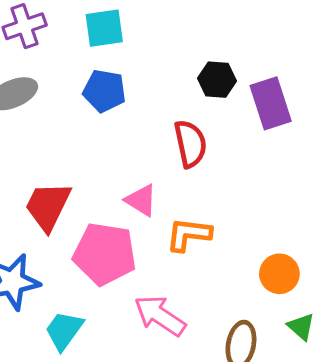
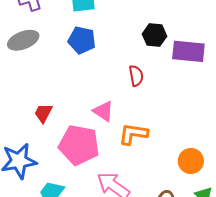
purple rectangle: (271, 103) -> (188, 51), turned -68
red semicircle: (190, 144) -> (136, 76), size x0.7
red trapezoid: (48, 206) -> (43, 113), size x0.6

